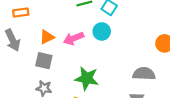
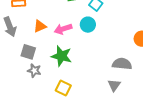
gray square: (44, 61) -> (28, 52), moved
green star: (87, 78) -> (62, 56), moved

